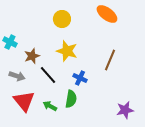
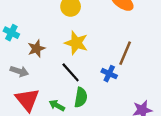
black line: (48, 75) -> (71, 72), moved
blue cross: (80, 78) -> (109, 74), moved

